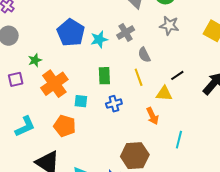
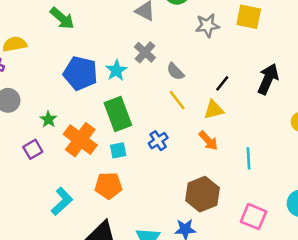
gray star: (169, 25) -> (207, 25), moved
green rectangle: (104, 76) -> (118, 114), moved, size x1.5

